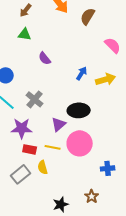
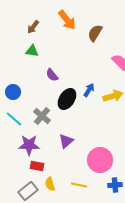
black ellipse: (79, 110) -> (67, 99), moved, turned -55
pink circle: (80, 143) -> (100, 160), moved
yellow line: (53, 147) -> (79, 185), moved

